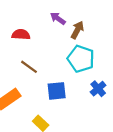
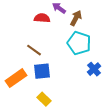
red semicircle: (21, 35) -> (42, 18), moved
blue square: (57, 91) -> (42, 71), moved

